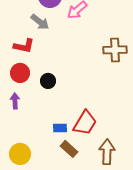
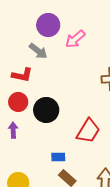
black circle: (48, 81) -> (46, 110), size x1.6
red trapezoid: (85, 123) -> (88, 131), moved

